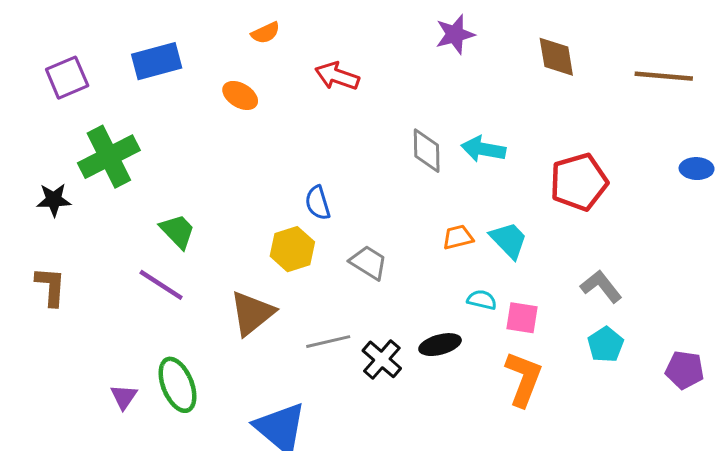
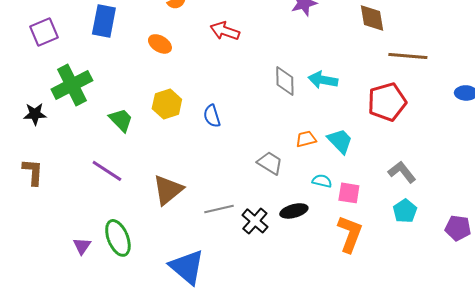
blue rectangle: (157, 61) -> (104, 21), turned -64
brown line: (664, 76) -> (408, 56), moved
green trapezoid: (177, 231) -> (121, 120), moved
yellow hexagon: (292, 249) -> (167, 104), moved
gray trapezoid: (368, 263) -> (270, 163), moved

